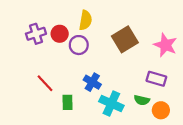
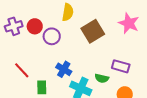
yellow semicircle: (86, 20) -> (68, 12), moved
pink star: (165, 45) -> (129, 23), moved
green semicircle: (142, 100) -> (102, 78), moved

